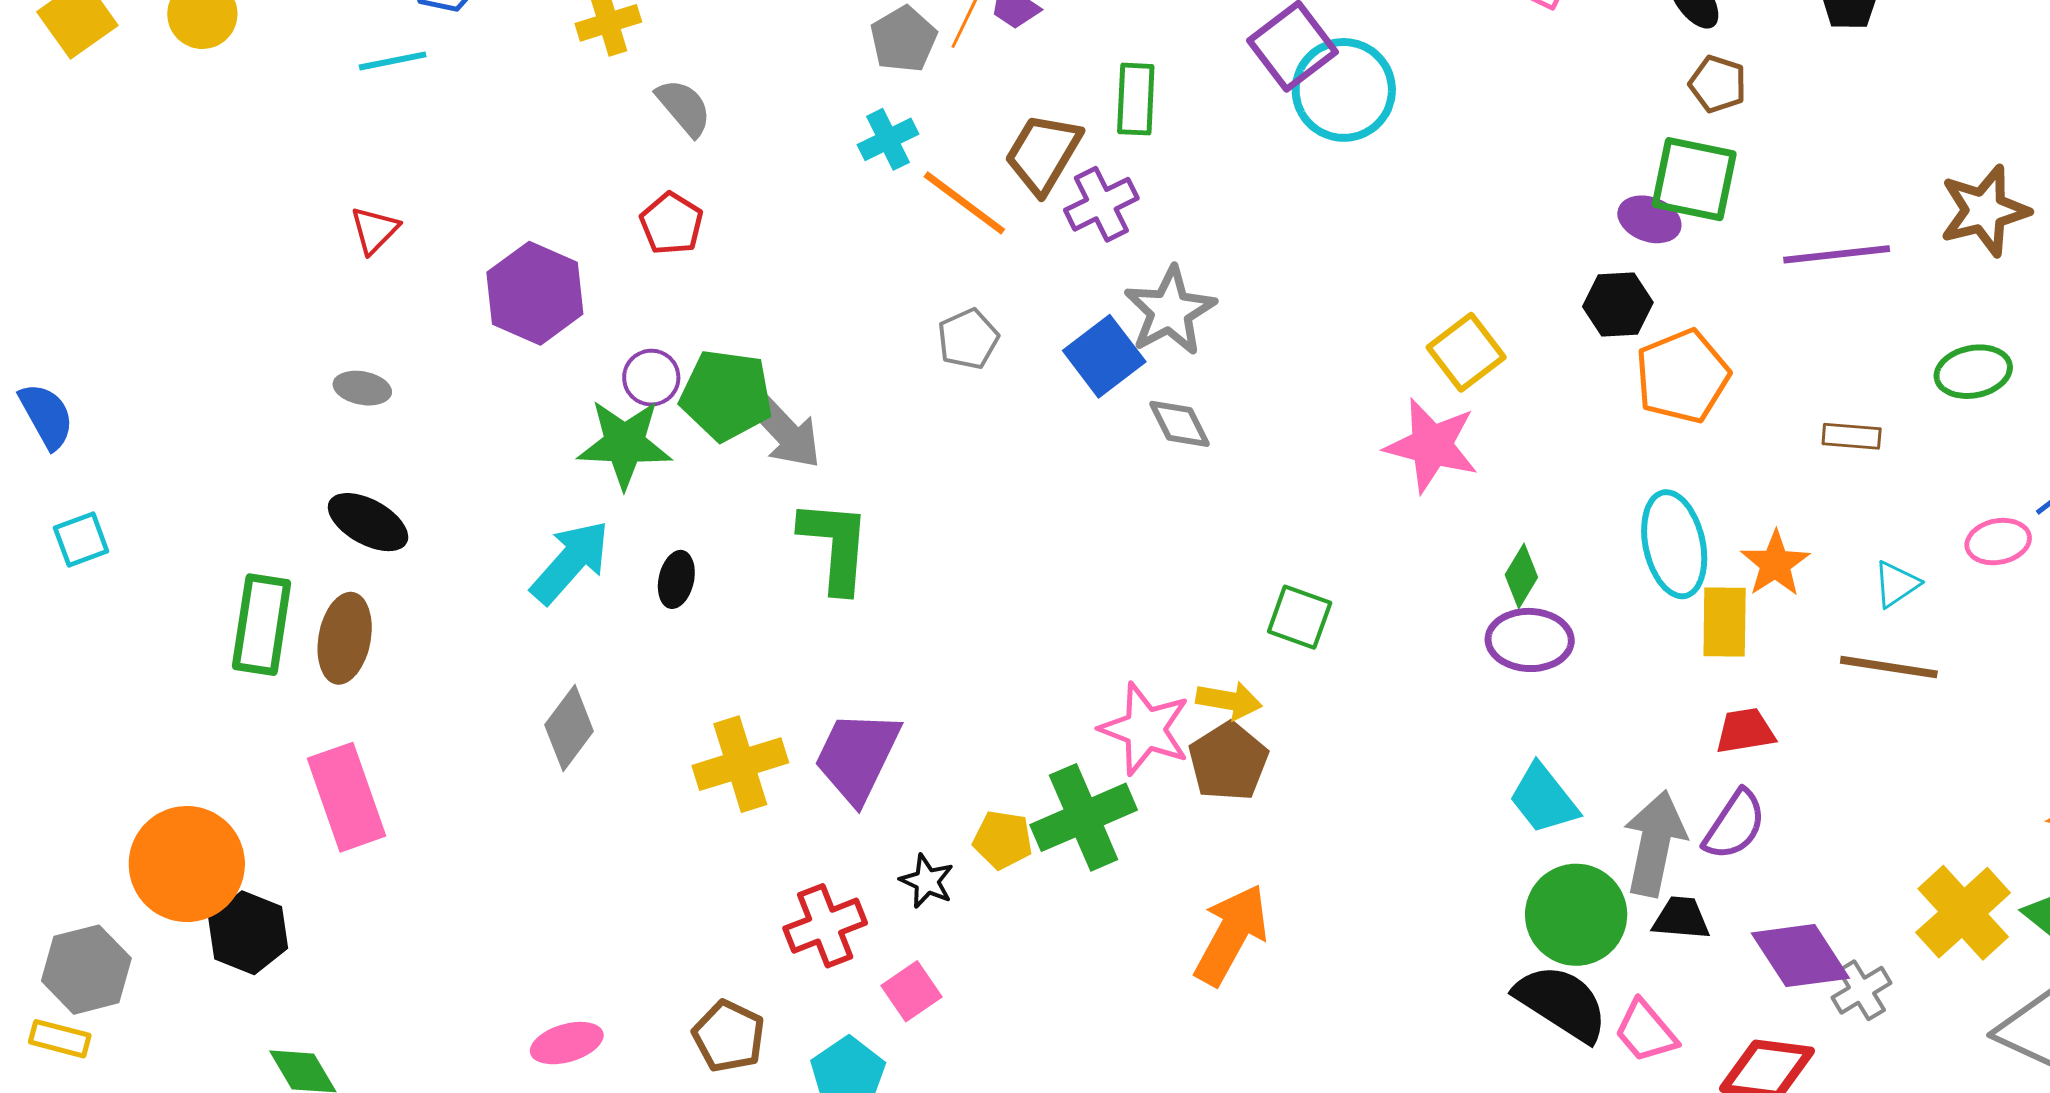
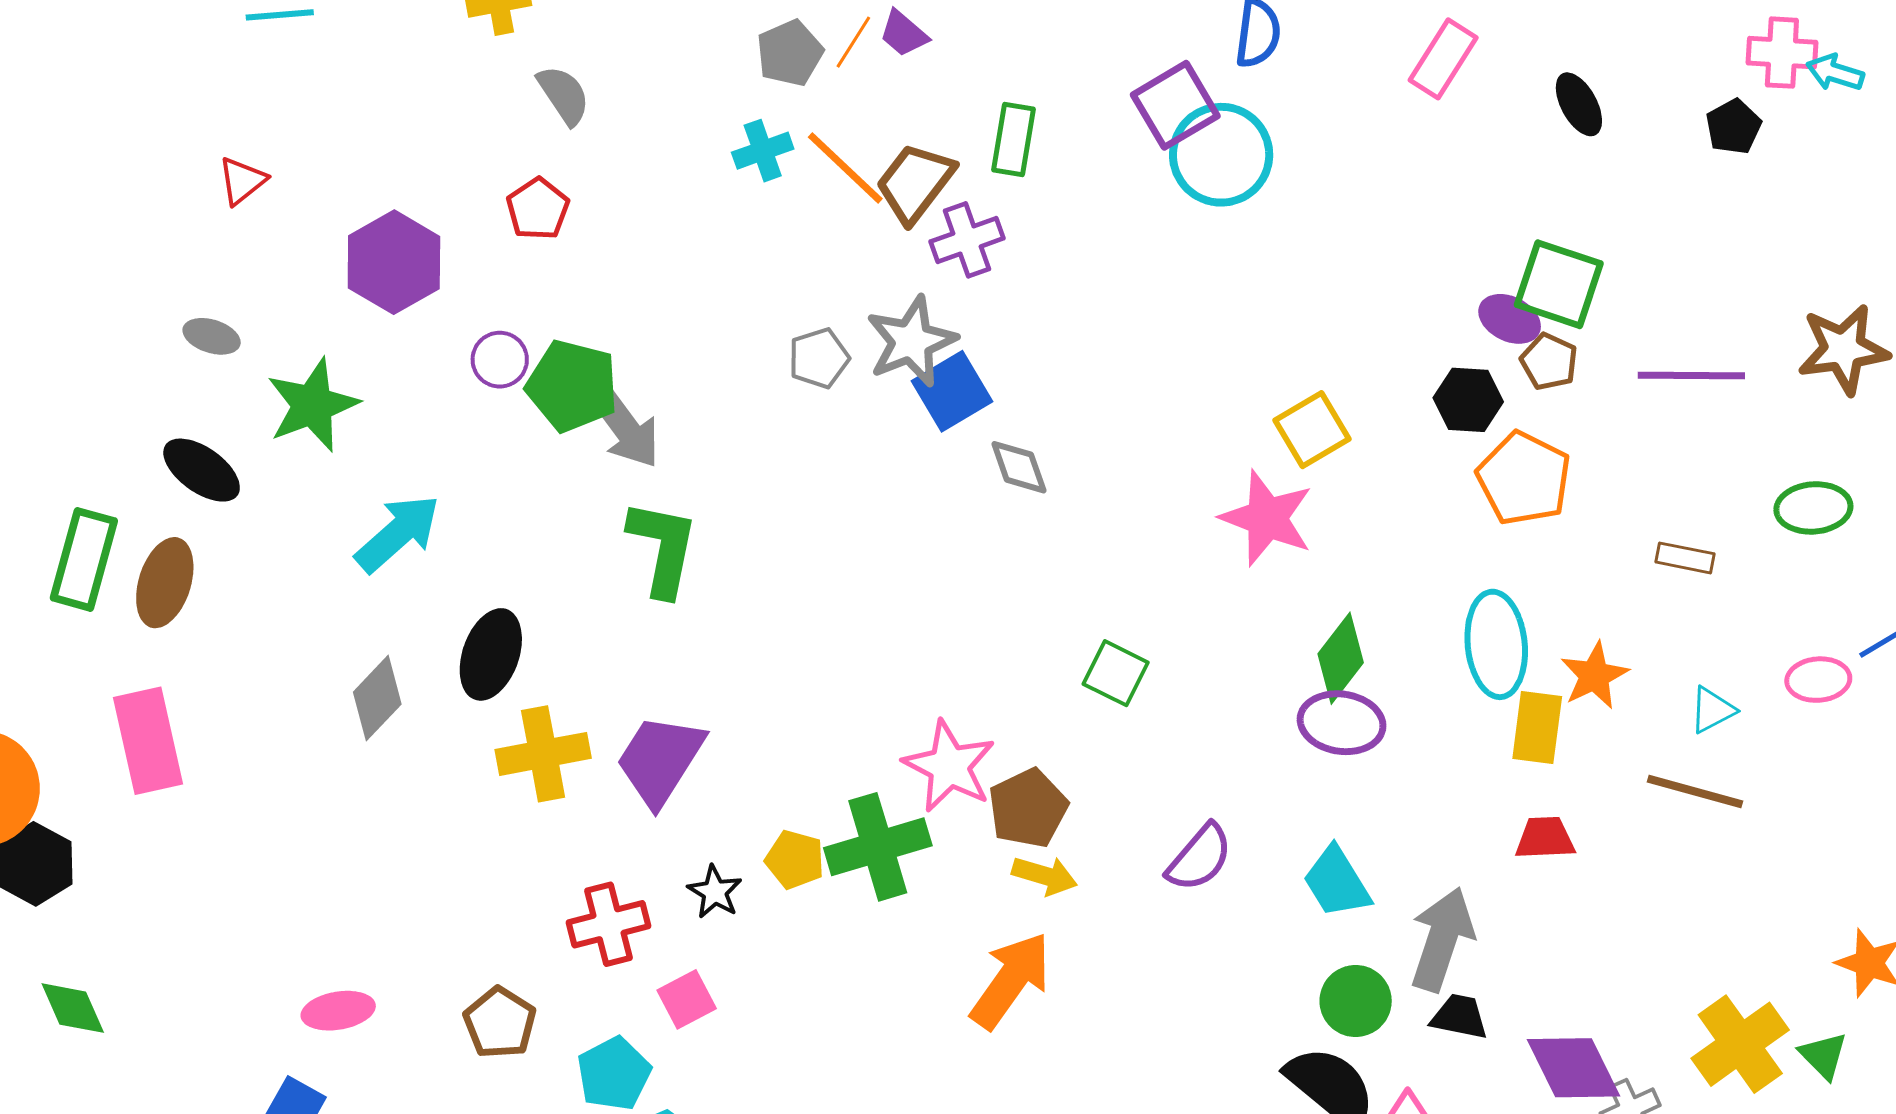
brown pentagon: (1718, 84) -> (1549, 362), moved
orange line: (964, 203) -> (845, 168), moved
gray star: (1170, 311) -> (911, 341), moved
orange pentagon: (1682, 376) -> (1524, 479), turned -30
green star: (625, 444) -> (313, 405), moved, turned -30
green diamond: (1521, 576) -> (1341, 658), size x1.4
black ellipse: (676, 579) -> (491, 654), moved, size x1.6
yellow arrow: (1229, 701) -> (1045, 876), moved
purple semicircle: (1735, 825) -> (1200, 858), moved
green circle: (1576, 915) -> (1356, 1001), size x0.7

